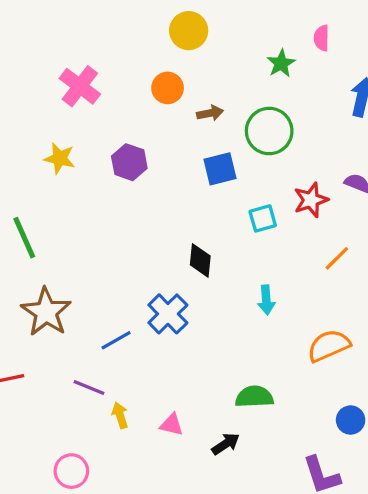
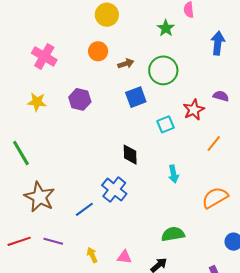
purple line: (89, 388) -> (53, 241), moved

